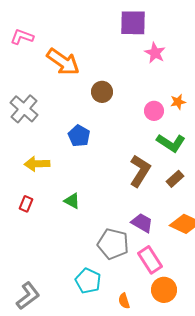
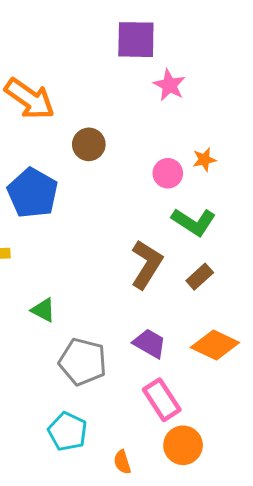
blue pentagon: (79, 136) -> (33, 193), moved, size x1.5
gray pentagon: (113, 244) -> (83, 362), moved

